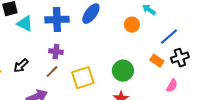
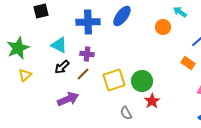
cyan triangle: (25, 24) -> (59, 45), moved
black arrow: (21, 66) -> (62, 67), moved
green circle: (123, 71) -> (142, 81), moved

